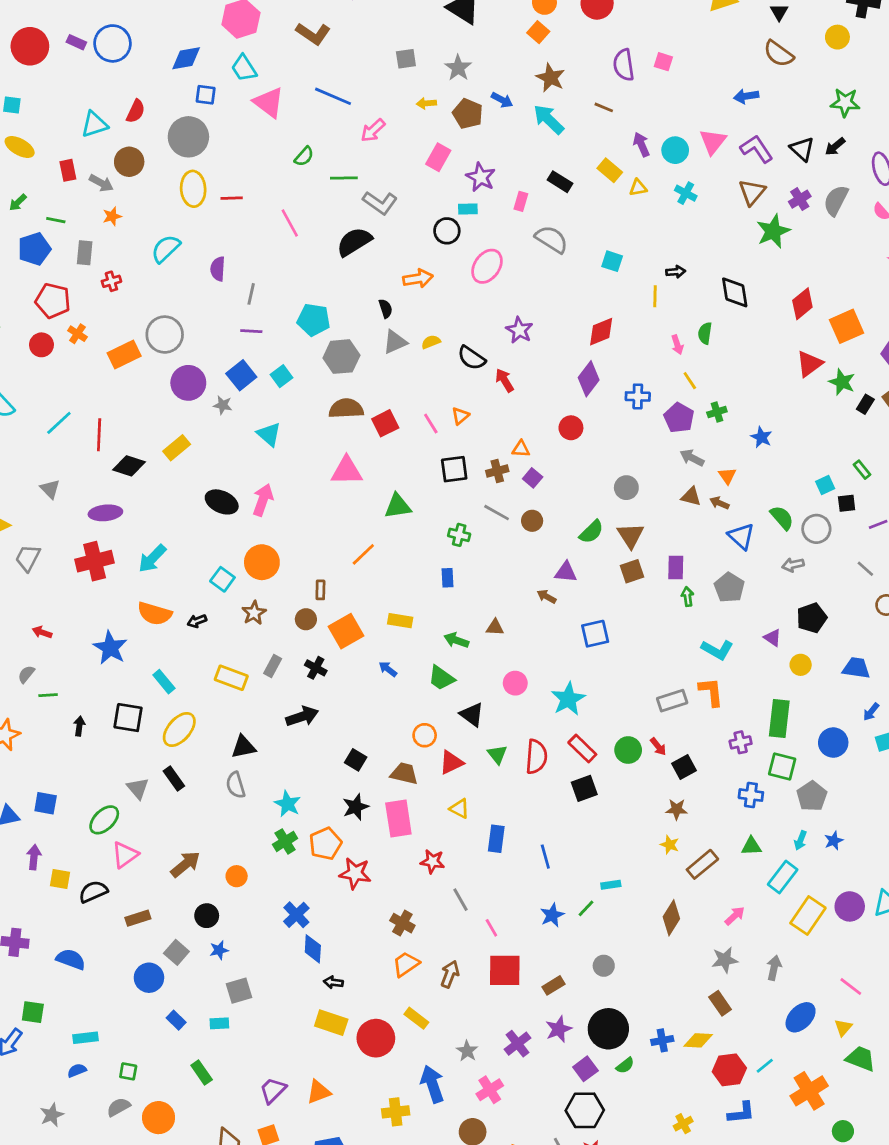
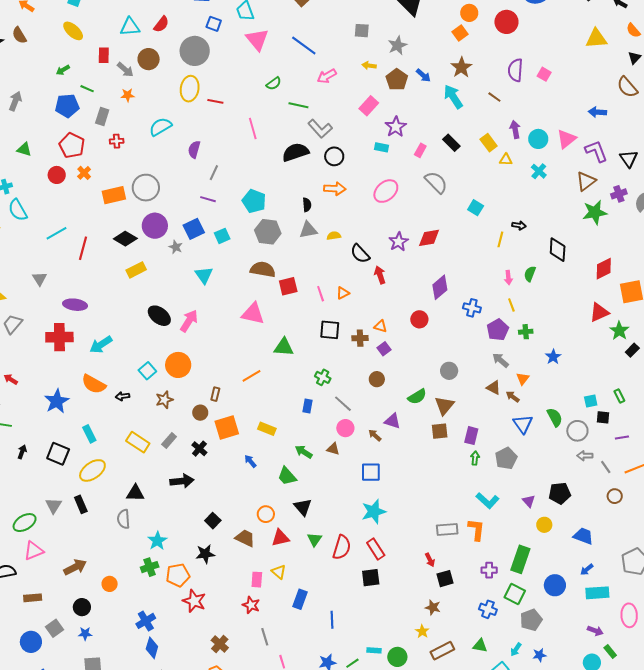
black circle: (447, 231) -> (334, 156), moved
red diamond: (601, 332) -> (429, 238), moved
black diamond: (129, 466) -> (125, 239), moved
gray line: (497, 513) -> (343, 404), moved
gray arrow: (793, 565) -> (585, 456), moved
blue square: (595, 634) -> (371, 472), moved
pink circle: (515, 683) -> (345, 428), moved
green circle: (628, 750) -> (397, 657), moved
pink rectangle: (398, 818) -> (257, 580), moved, size x0.6

